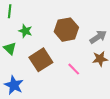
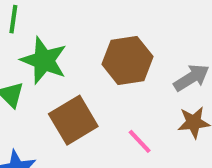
green star: (25, 31) -> (44, 60), size x1.6

